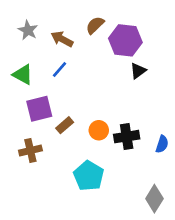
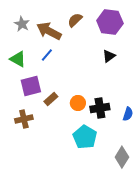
brown arrow: (62, 39) -> (49, 31), size x1.4
purple hexagon: (125, 40) -> (110, 22), moved
cyan pentagon: (89, 176) -> (85, 137), moved

